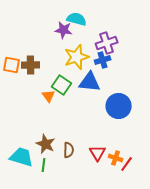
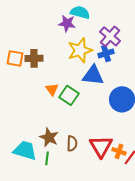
purple cross: (107, 43) -> (110, 36), turned -30
green square: (62, 85) -> (69, 95), moved
red triangle: (98, 153) -> (101, 146), size x1.4

